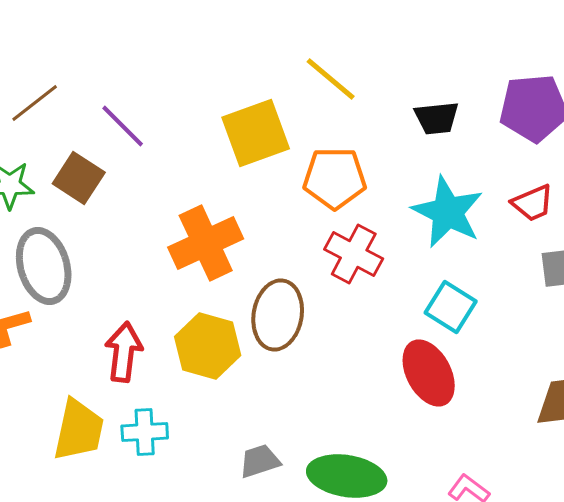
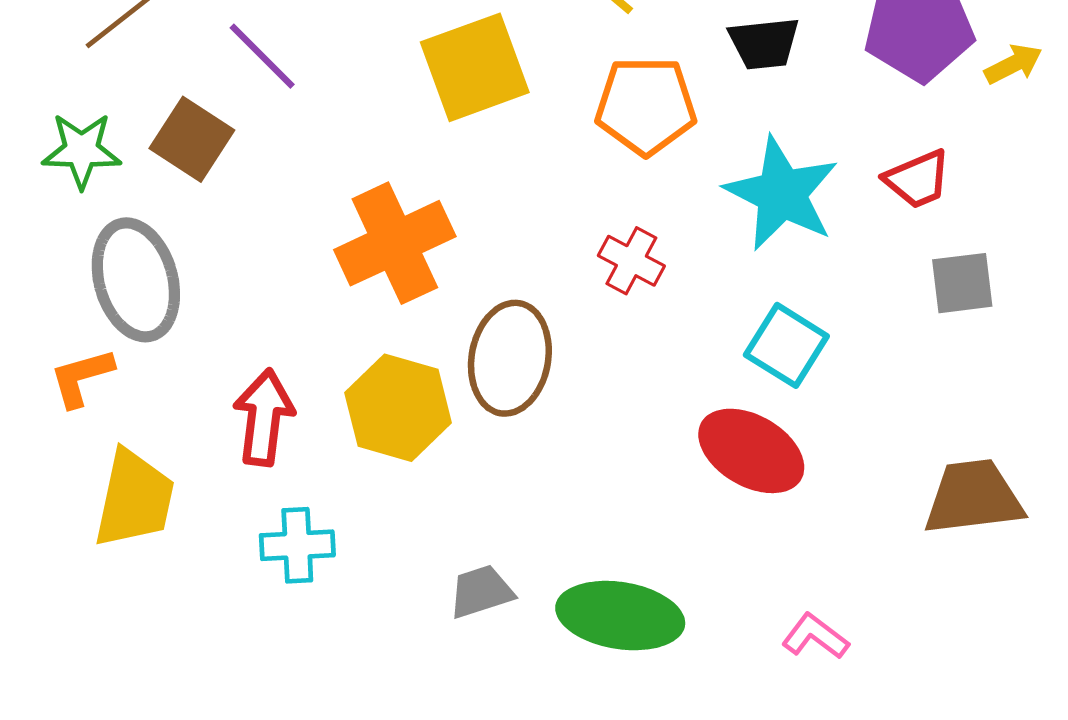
orange pentagon: (335, 178) -> (646, 106), moved
red cross: (354, 254) -> (631, 261), size x0.7
red ellipse: (429, 373) -> (751, 451), turned -32
yellow trapezoid: (79, 430) -> (134, 499), moved

